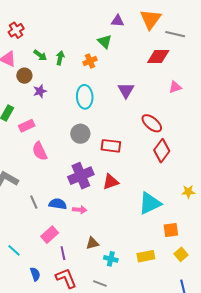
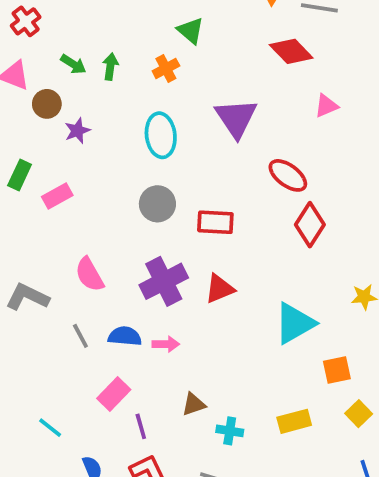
red diamond: (158, 56) -> (291, 51), turned 50
purple triangle: (126, 90) -> (236, 118), size x1.4
pink semicircle: (40, 151) -> (89, 275), moved

